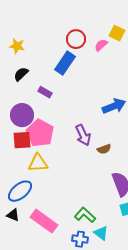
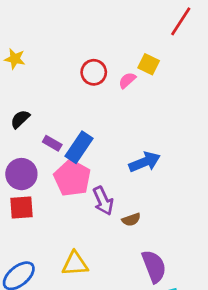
yellow star: (17, 46) -> (15, 59), moved
blue rectangle: (65, 63) -> (79, 147), moved
pink pentagon: (40, 133) -> (72, 178), moved
yellow triangle: (38, 163) -> (75, 264), moved

